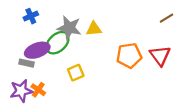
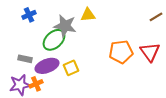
yellow triangle: (94, 29) -> (88, 15), moved
purple ellipse: (37, 50) -> (47, 66), moved
orange cross: (38, 90) -> (36, 84), turned 32

